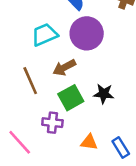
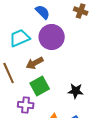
black star: (104, 94) -> (76, 91), moved

